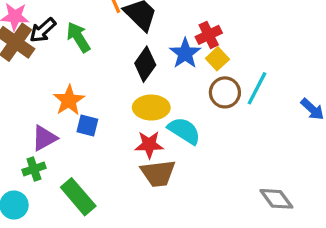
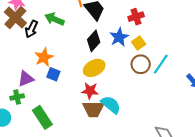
black arrow: (43, 30) -> (31, 29), moved, turned -30
red cross: (209, 35) -> (136, 17), moved
green arrow: (78, 37) -> (54, 19), turned -42
yellow ellipse: (151, 108) -> (94, 68), turned -35
cyan semicircle: (184, 131) -> (111, 105), moved

